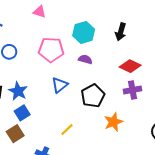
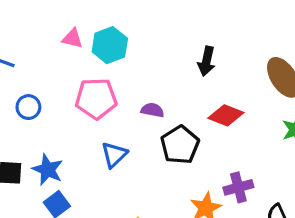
cyan hexagon: (84, 32) -> (110, 45), moved
purple cross: (132, 90) -> (238, 187), moved
black pentagon: (93, 96) -> (180, 145), moved

